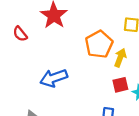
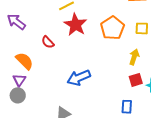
orange pentagon: (99, 44) -> (112, 28), moved

